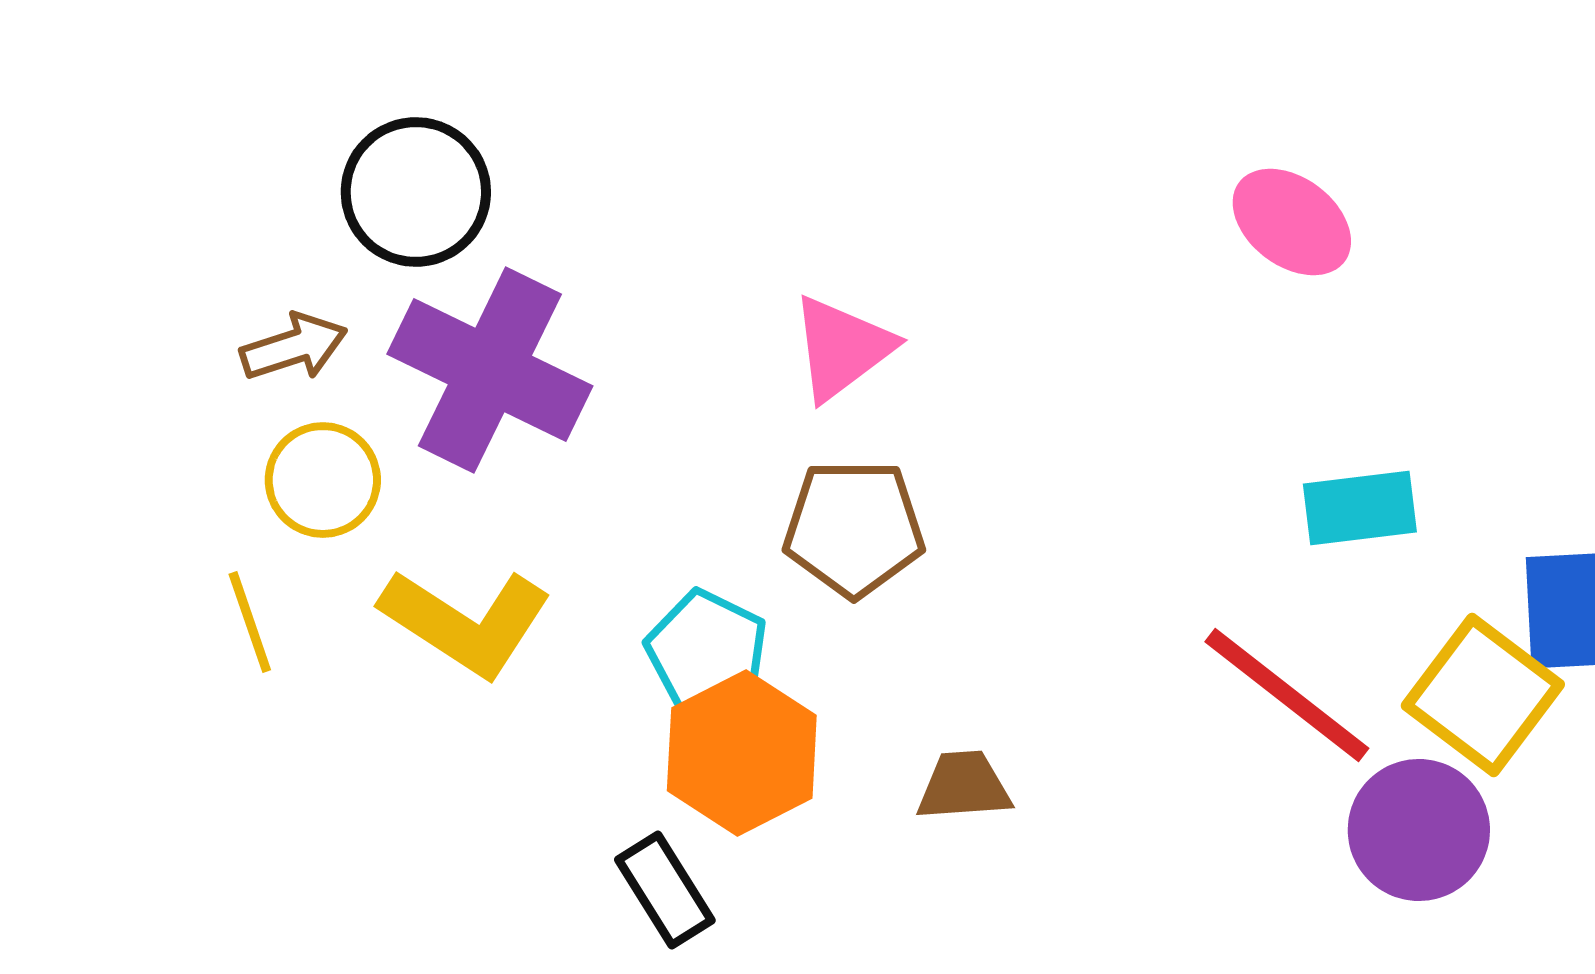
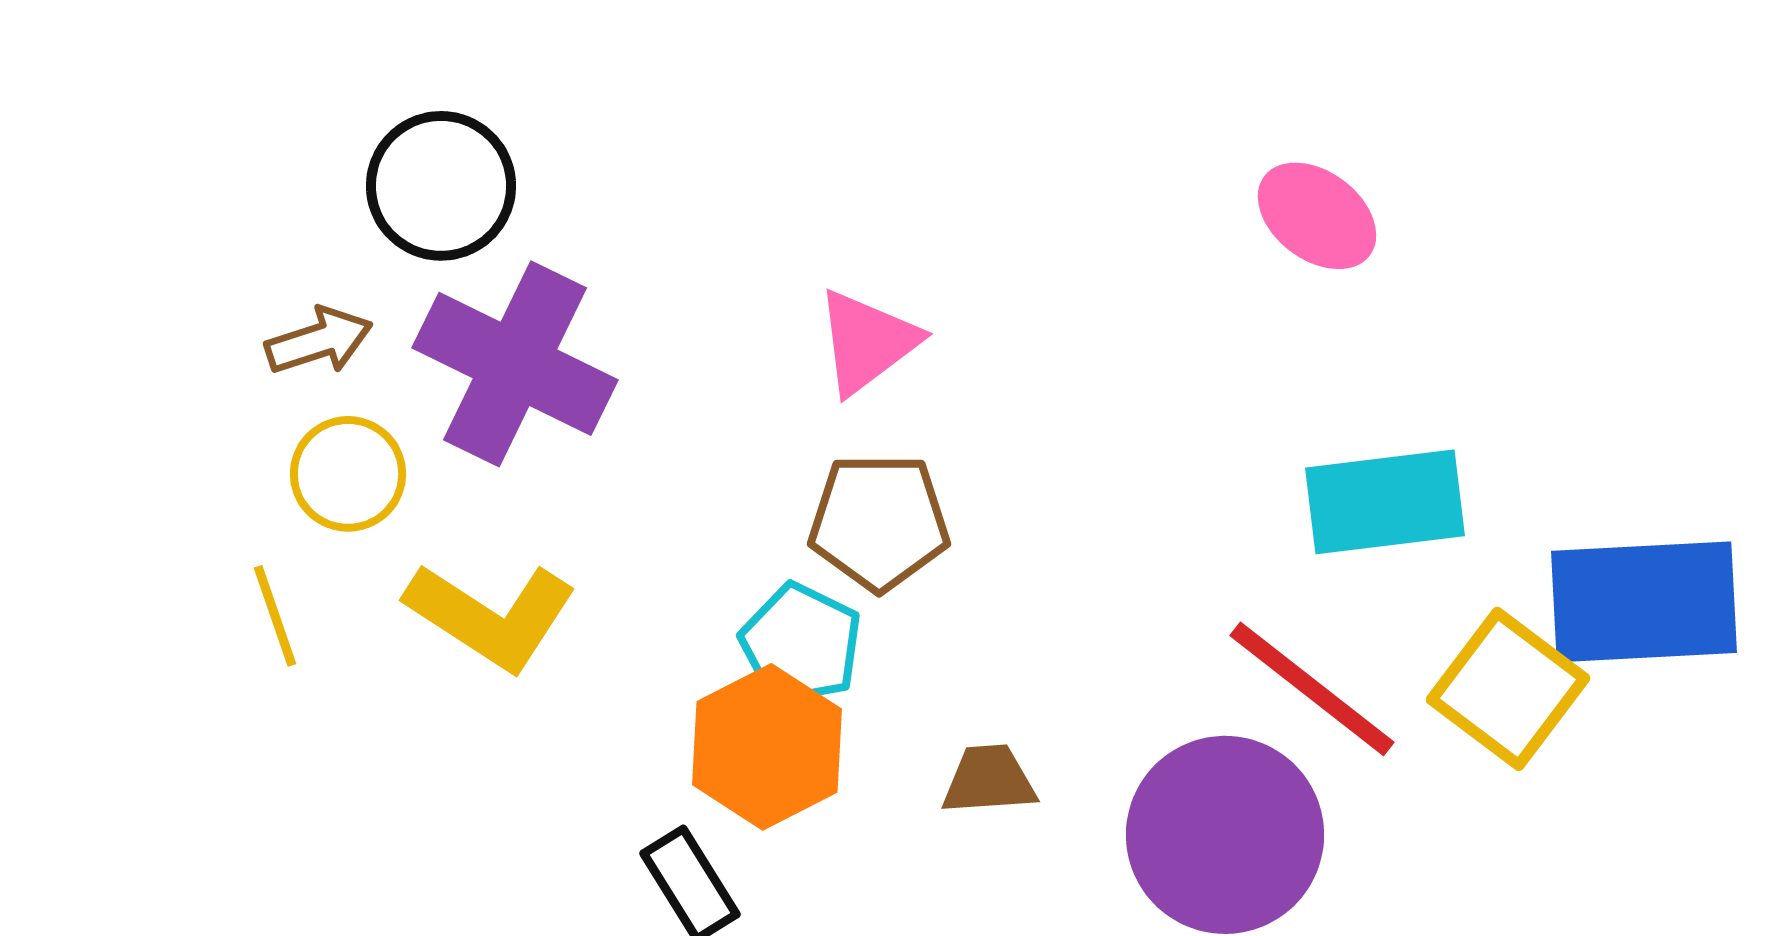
cyan rectangle: (1360, 508) -> (1385, 502), size x1.4
cyan pentagon: (707, 651) -> (801, 644), moved
purple circle: (1419, 830) -> (1225, 835), moved, size x1.4

